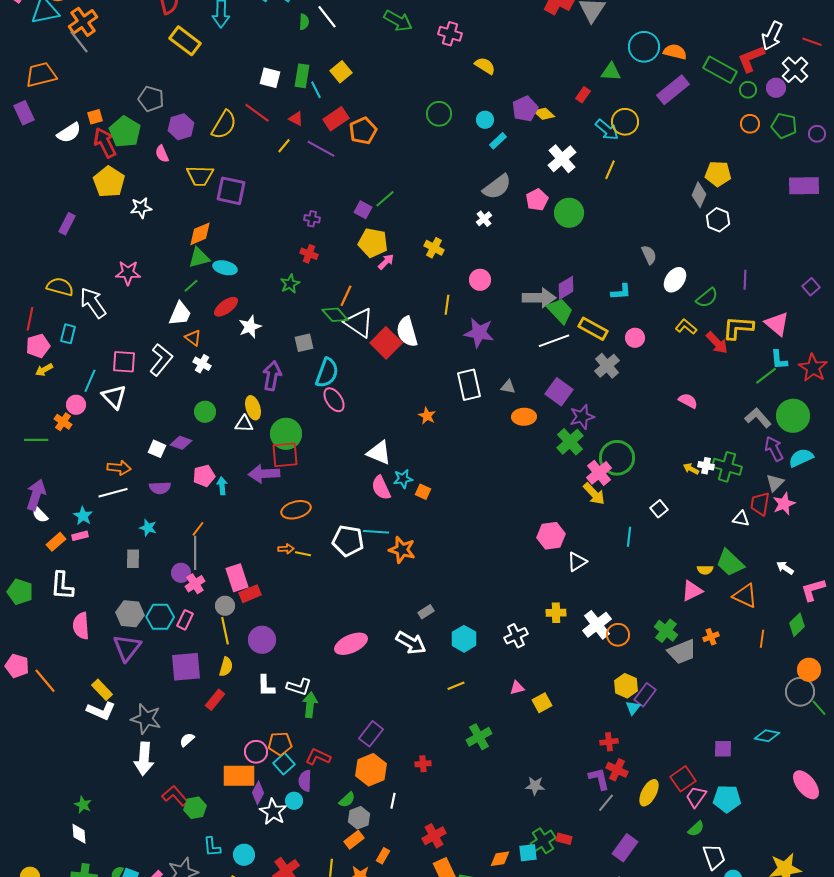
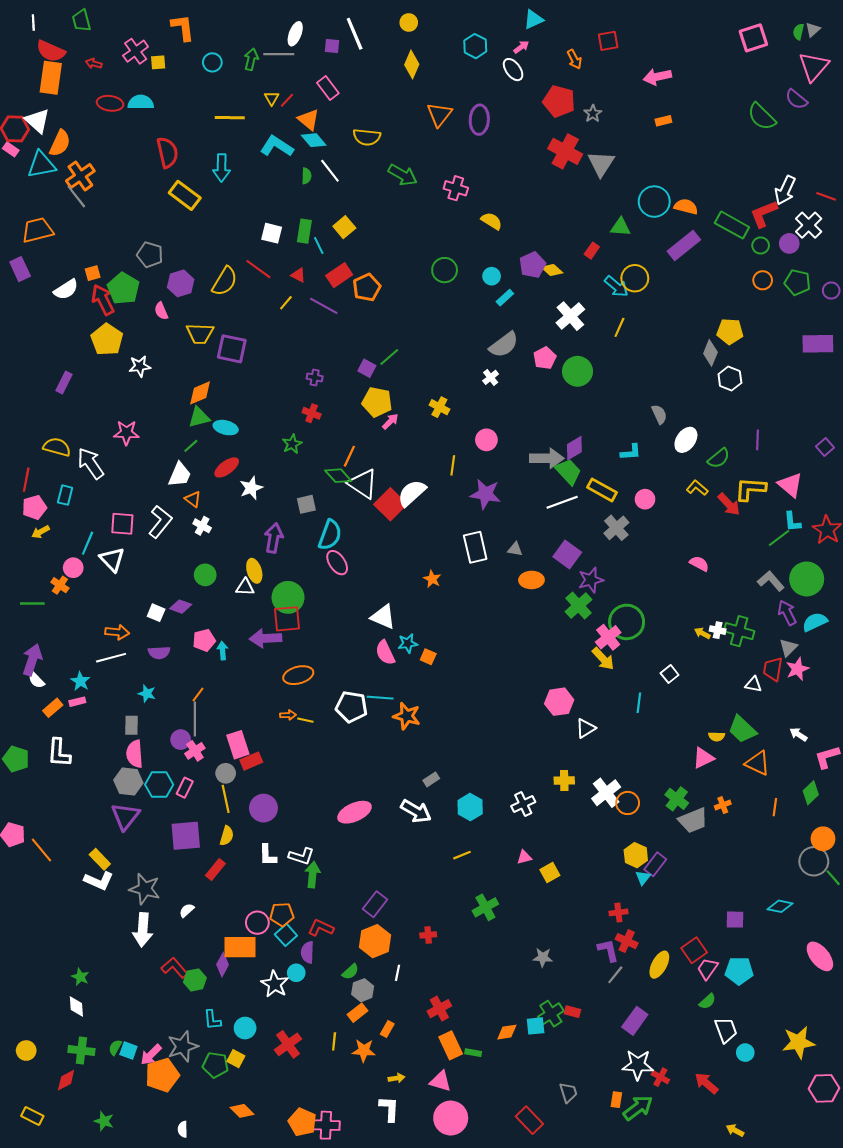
white semicircle: (407, 332) -> (412, 493), turned 64
pink semicircle: (81, 626) -> (135, 754), moved
purple diamond: (258, 793) -> (223, 965), moved

